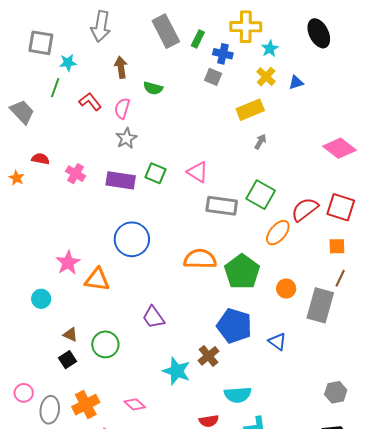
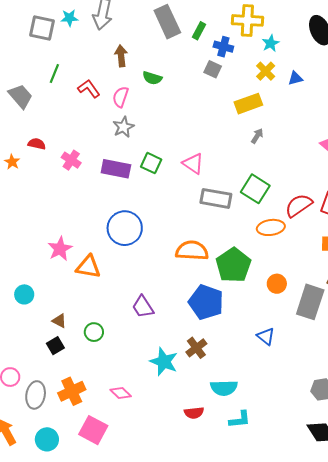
cyan star: (68, 63) -> (69, 18), moved
orange ellipse: (278, 233) -> (271, 227), turned 40
cyan circle: (41, 299) -> (24, 294), moved
blue pentagon: (234, 326) -> (206, 302), moved
green circle: (105, 344) -> (94, 332), size x0.7

